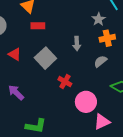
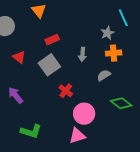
red rectangle: (38, 26) -> (52, 40), moved, turned -32
pink triangle: (102, 122) -> (77, 136), moved

